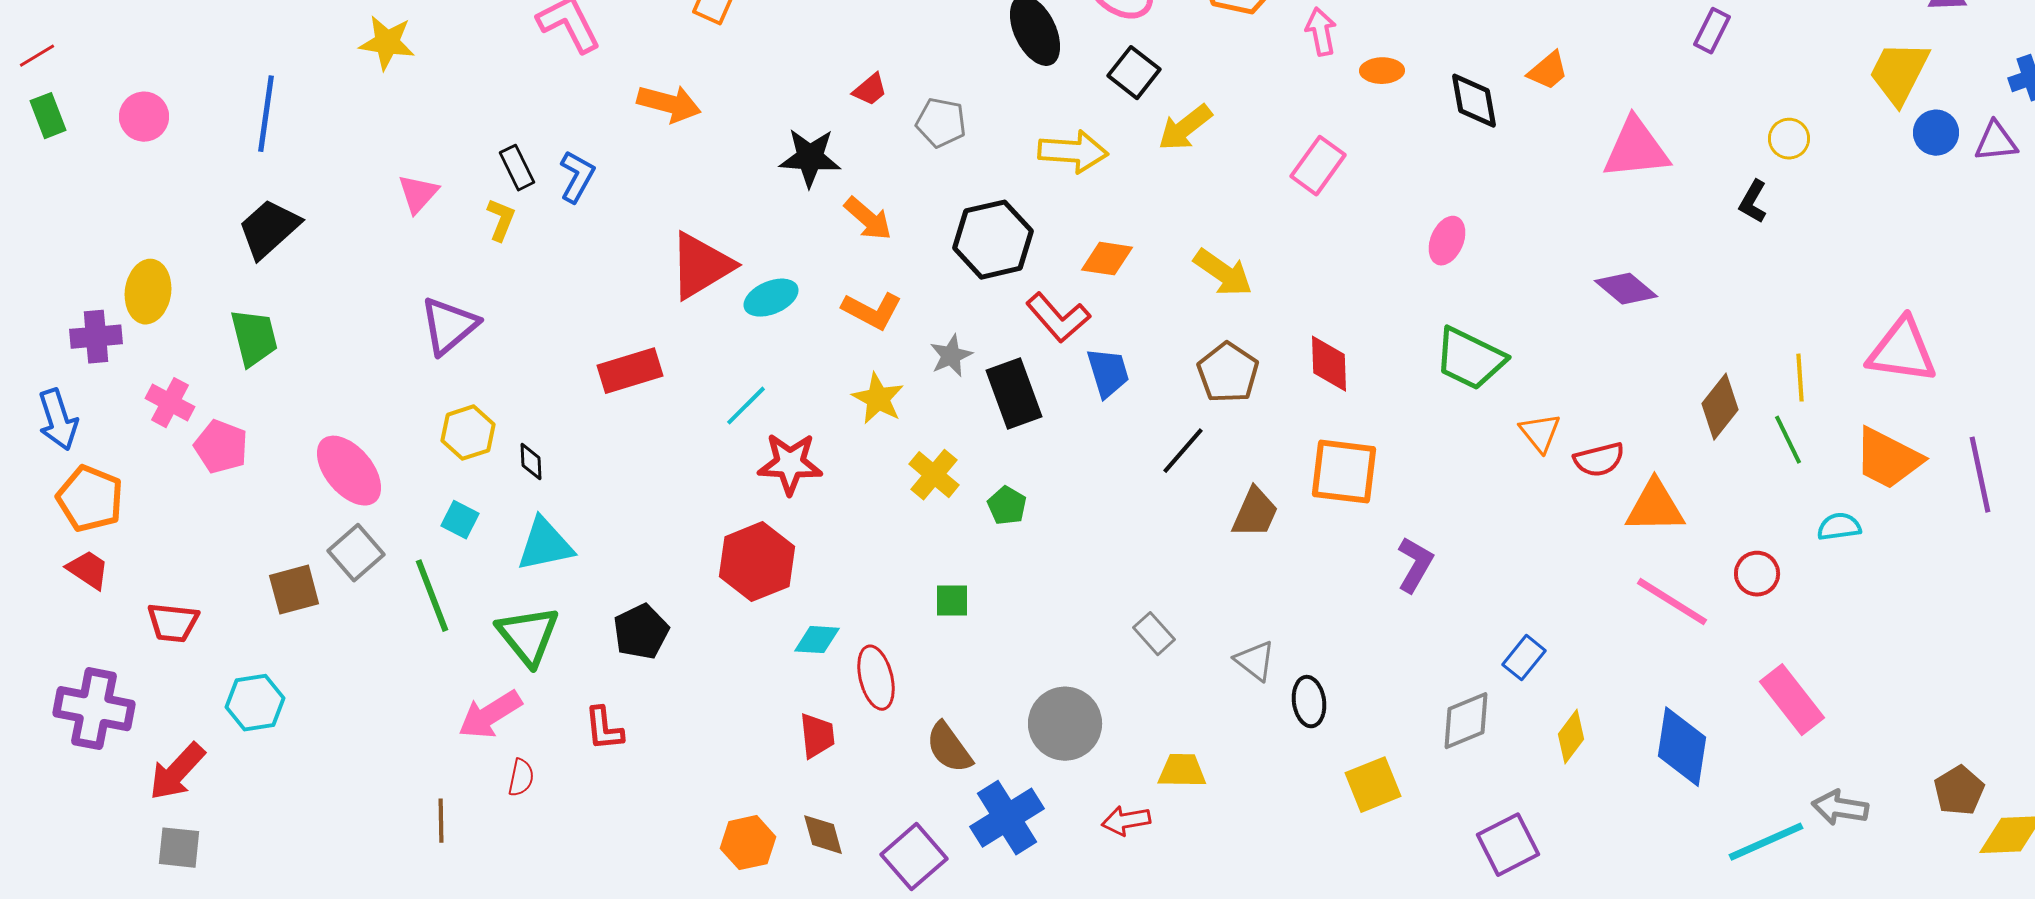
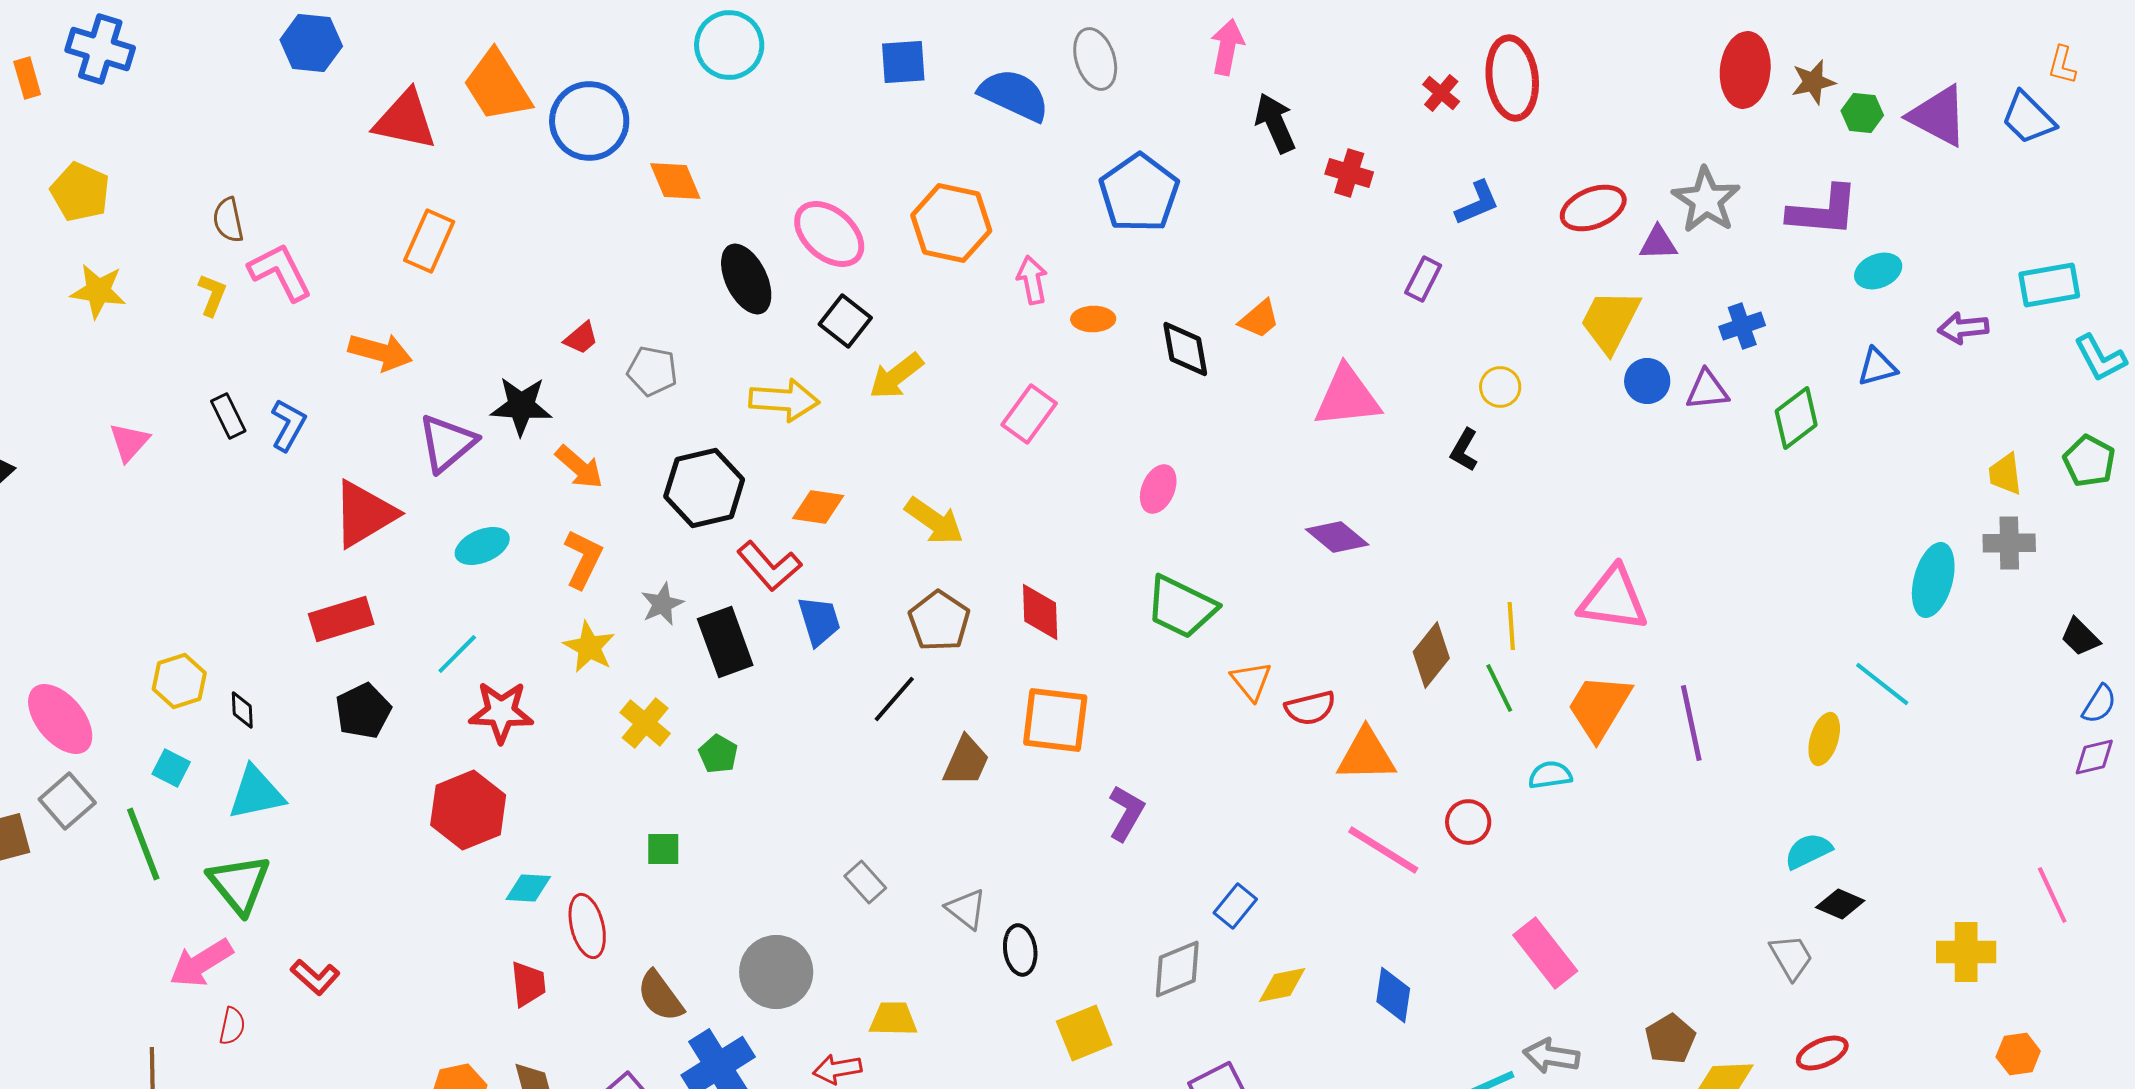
yellow L-shape: (501, 220) -> (212, 295), moved
red triangle: (701, 266) -> (364, 514), moved
orange L-shape: (872, 311) -> (583, 559), turned -92
purple triangle: (449, 326) -> (447, 443), moved
orange trapezoid: (1888, 459) -> (1599, 707), turned 94
black pentagon: (641, 632) -> (363, 711), moved
pink rectangle: (1792, 700) -> (1545, 953), moved
red L-shape: (604, 729) -> (315, 977), turned -42
yellow diamond: (1571, 737) -> (1282, 985), turned 42
blue diamond: (1682, 747) -> (1393, 995), size x0.7

